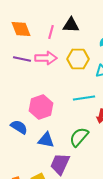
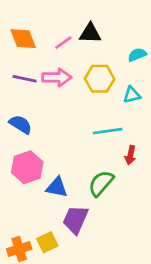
pink line: (51, 32) -> (63, 43), turned 40
pink hexagon: (41, 107) -> (27, 167), moved
blue semicircle: (19, 127) -> (21, 124), moved

